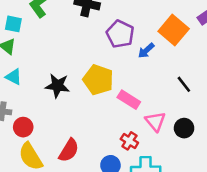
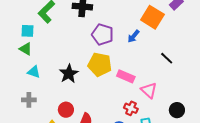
purple pentagon: (120, 34) -> (103, 34), moved
black star: (57, 86) -> (69, 74), turned -30
red circle: (23, 127) -> (66, 110), moved
black circle: (184, 128) -> (177, 110), moved

